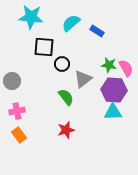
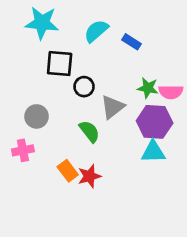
pink semicircle: (126, 68) -> (171, 92), turned 120
gray circle: (12, 81) -> (37, 116), moved
orange rectangle: (19, 135) -> (68, 171), moved

